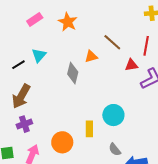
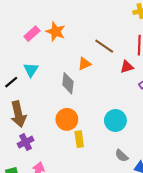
pink rectangle: (35, 19) -> (32, 34), moved
brown arrow: (21, 96) -> (18, 114), turned -35
yellow rectangle: (89, 129) -> (79, 139), moved
orange circle: (62, 142) -> (67, 119), moved

